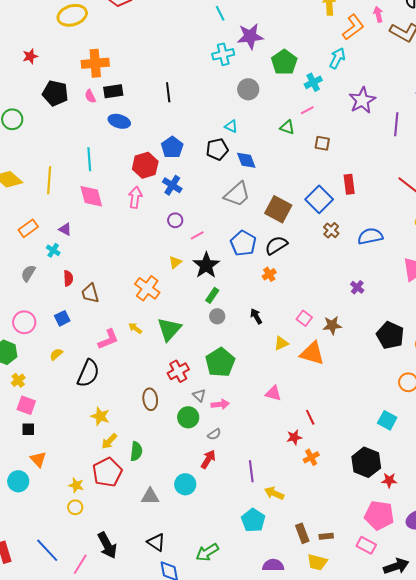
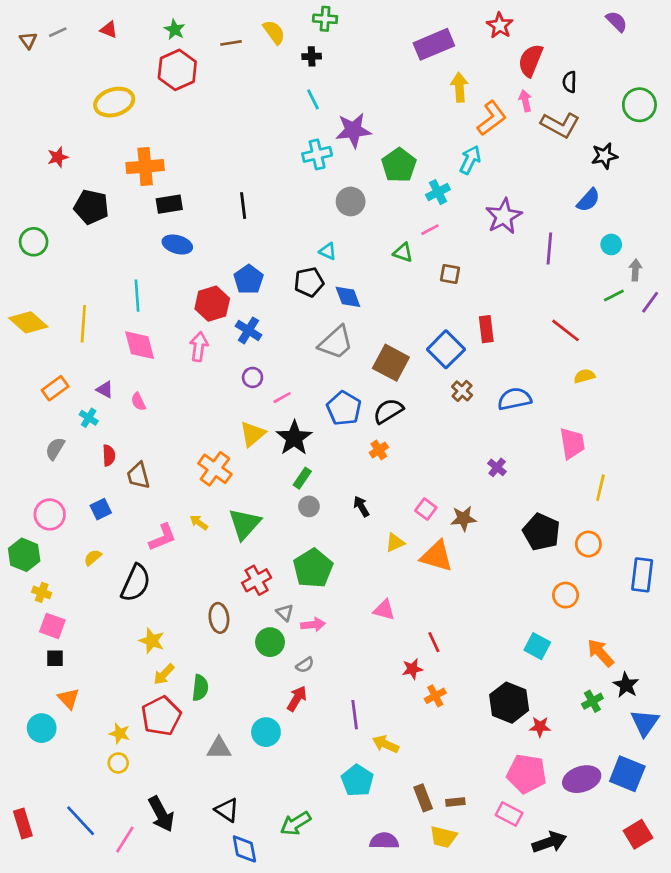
pink semicircle: (90, 96) -> (138, 402), moved
yellow triangle: (175, 262) -> (253, 434), size x1.5
yellow cross: (18, 380) -> (42, 592), turned -32

